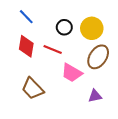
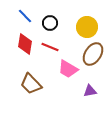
black circle: (64, 27) -> (50, 23), moved

